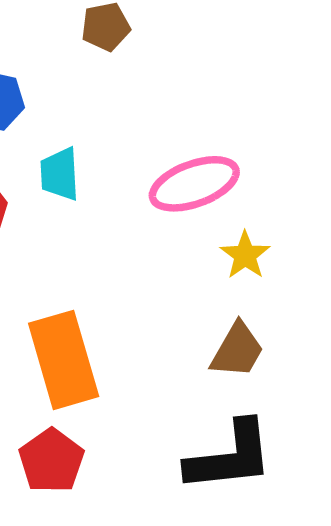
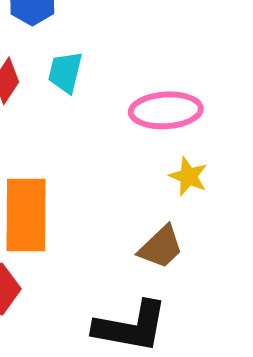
yellow star: (245, 255) -> (188, 176), turned -30

